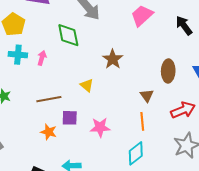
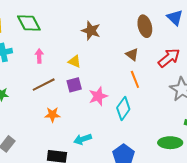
green diamond: (68, 35) -> (29, 23), moved
pink arrow: (42, 58) -> (39, 56), moved
purple square: (70, 118) -> (74, 85), moved
cyan diamond: (136, 153) -> (123, 109), moved

